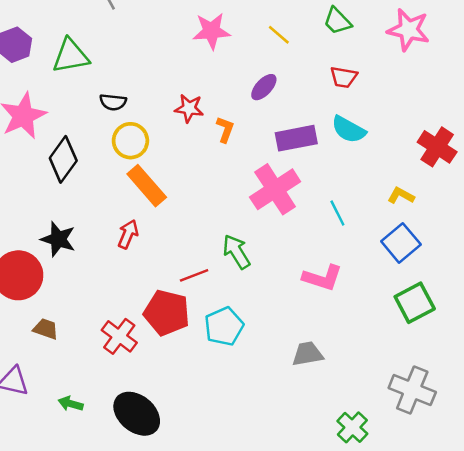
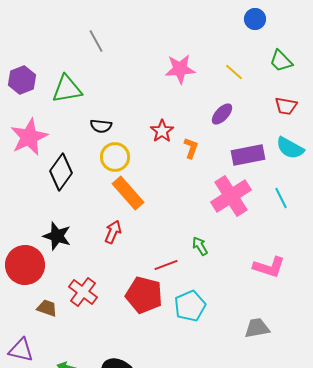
red star: (189, 108) -> (162, 131), turned 30
cyan line: (337, 213) -> (281, 198), moved
green arrow: (236, 252) -> (200, 246), size x0.7
red cross: (119, 336) -> (83, 292), moved

